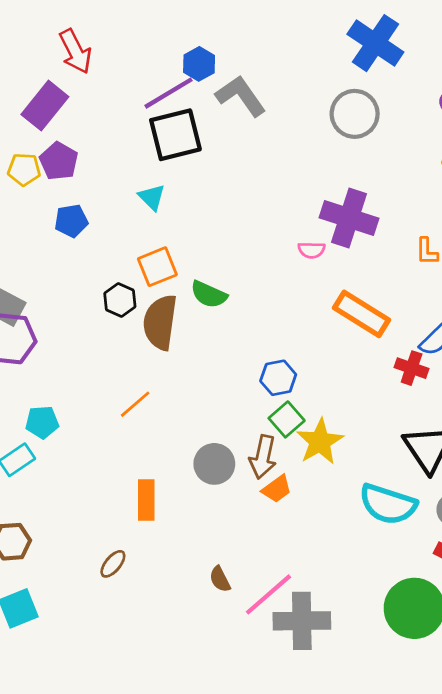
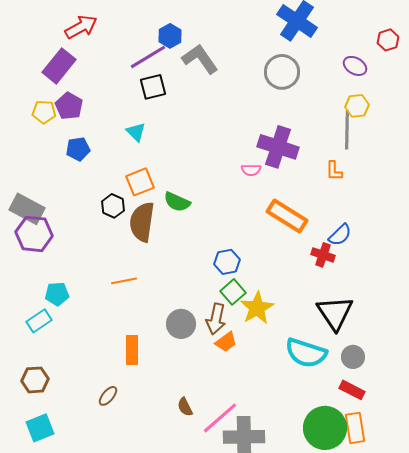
red arrow: (75, 51) -> (81, 27), turned -92
black square: (175, 135) -> (153, 87), size x0.7
orange line: (135, 404) -> (124, 281), turned 30

